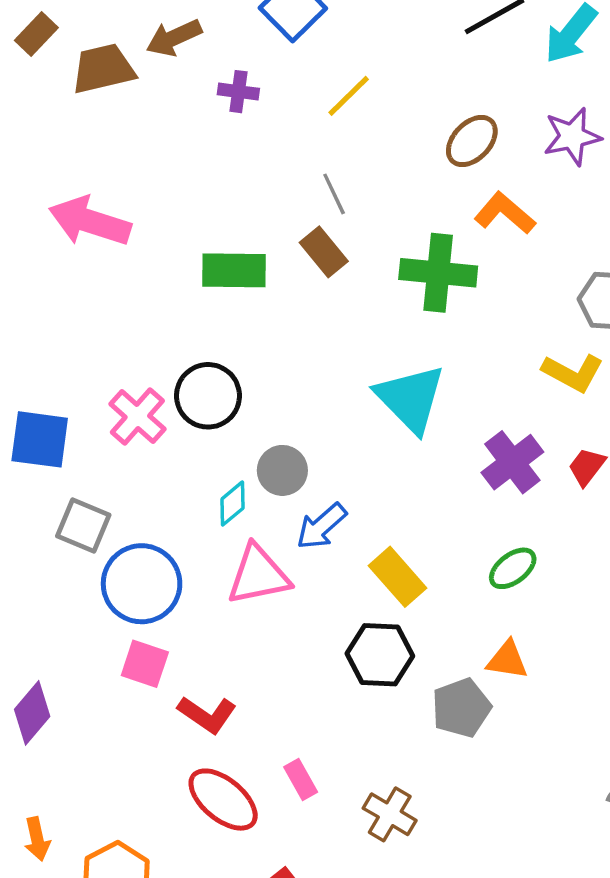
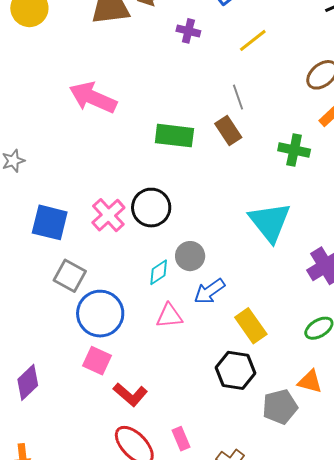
green cross: (438, 273) -> (294, 150), size x0.7
pink triangle: (258, 575) -> (169, 316), size x0.7

